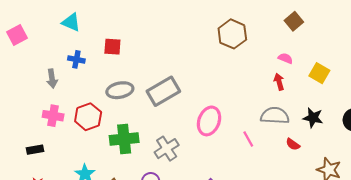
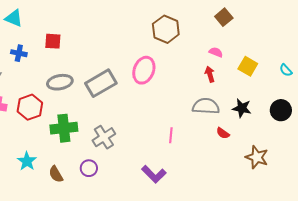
pink ellipse: (209, 121) -> (144, 70), moved
pink line: (248, 139) -> (171, 135), moved, turned 35

